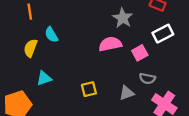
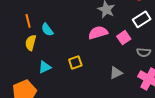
orange line: (30, 12) -> (28, 21), moved
gray semicircle: (147, 78) -> (144, 52), moved
yellow square: (89, 89) -> (75, 63), moved

